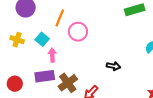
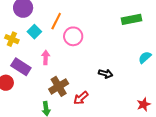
cyan square: (42, 39) -> (34, 32), moved
purple rectangle: (45, 76) -> (21, 67), moved, turned 36

